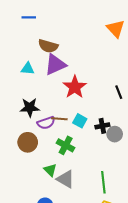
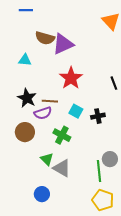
purple triangle: (55, 64) -> (63, 44), moved
black star: (30, 107) -> (27, 98), turned 30
brown line: (59, 119) -> (50, 101), moved
gray circle: (115, 134) -> (110, 159), moved

